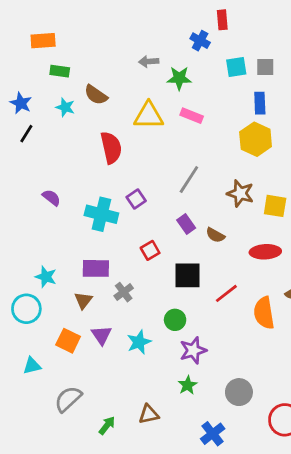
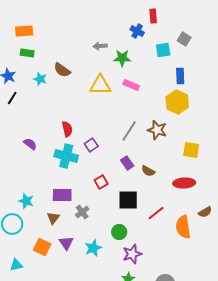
gray square: (265, 67) -> (184, 39), moved, turned 32
green rectangle: (60, 71) -> (27, 53), moved
red semicircle: (111, 148) -> (67, 129), moved, size x0.7
brown star: (240, 193) -> (157, 130), moved

